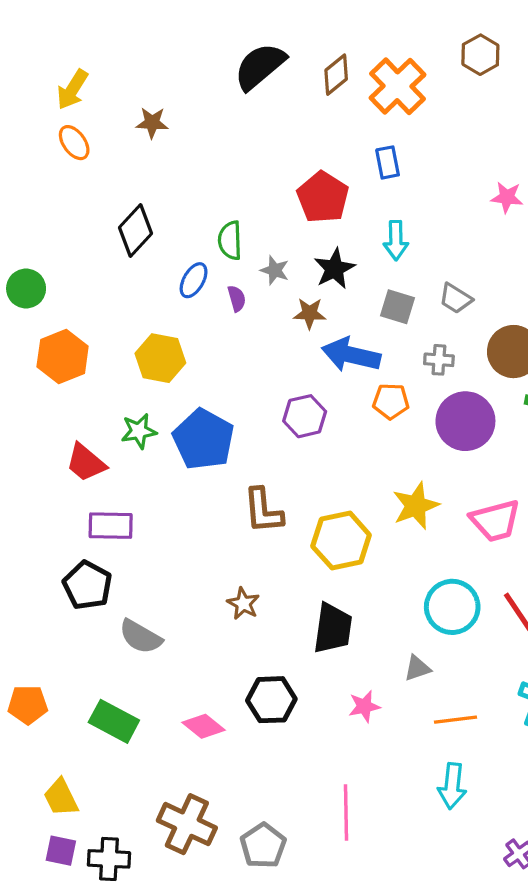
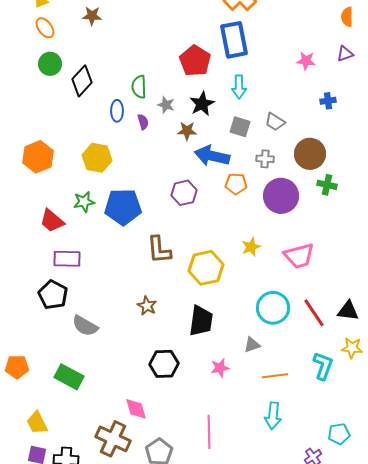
blue rectangle: (388, 162) -> (234, 40), size x1.8
blue ellipse: (194, 280) -> (117, 111), turned -30
green circle: (26, 289) -> (50, 64), moved
blue pentagon: (203, 439) -> (123, 207), turned -30
yellow star: (416, 506) -> (251, 247), size x0.7
pink diamond: (203, 726) -> (136, 409), moved, turned 35

